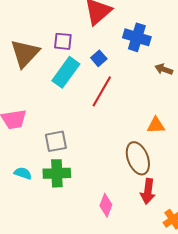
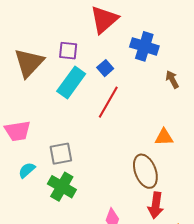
brown arrow: (164, 69) -> (172, 79), turned 42
cyan semicircle: (23, 173) -> (27, 170), moved, turned -60
green cross: (57, 173) -> (62, 187), turned 32

